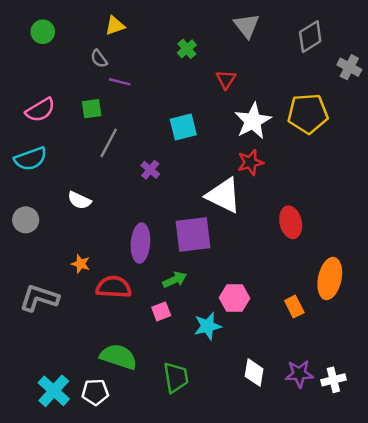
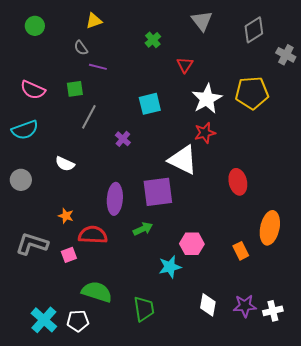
pink semicircle: (40, 110) -> (33, 90), turned 55
pink square: (161, 311) -> (69, 255), moved

